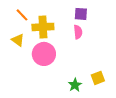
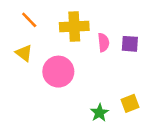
purple square: (81, 14) -> (130, 44), moved
yellow cross: (43, 27) -> (74, 27), moved

